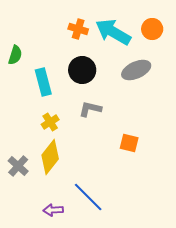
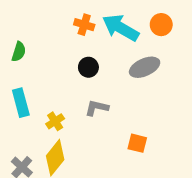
black circle: (82, 70) -> (88, 67), size x0.7
cyan rectangle: (43, 82) -> (21, 103), moved

